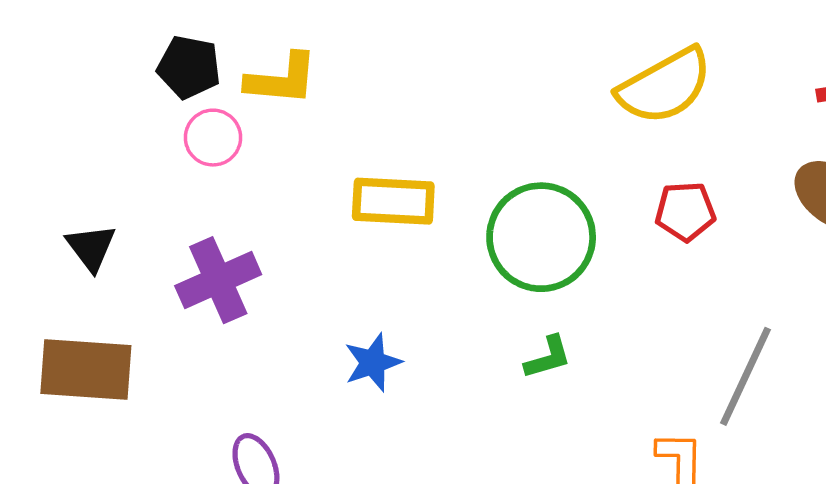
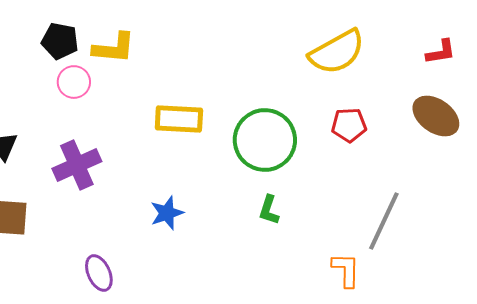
green L-shape: (548, 357) -> (269, 210), turned 124

